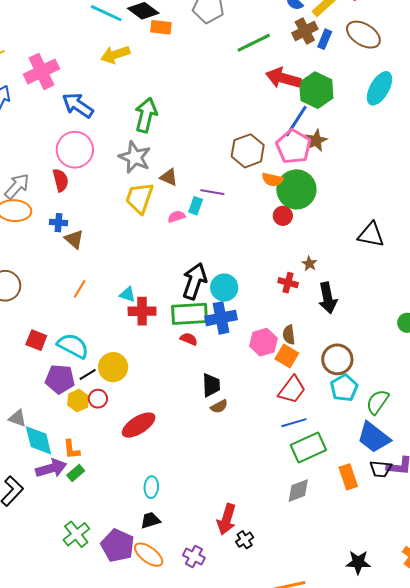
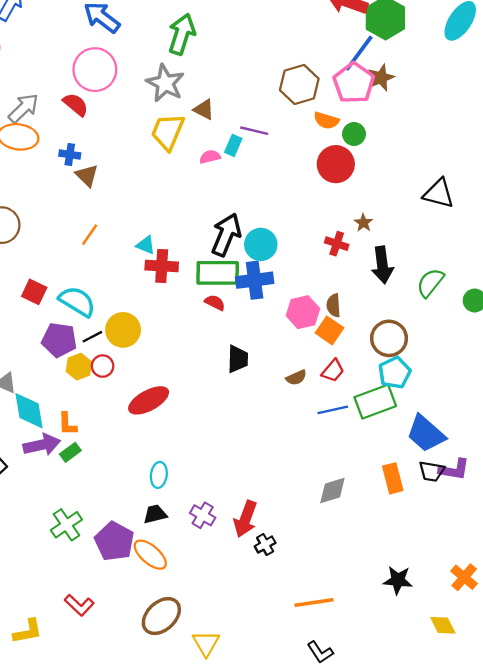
red semicircle: (61, 180) -> (76, 105), turned -40
green circle: (296, 189) -> (354, 134), size x0.5
red circle: (283, 216) -> (336, 164), size x1.6
red trapezoid: (292, 390) -> (333, 371), size x0.7
green semicircle: (377, 402) -> (430, 283), moved
brown semicircle: (219, 406) -> (296, 378), moved
green rectangle: (308, 447) -> (375, 402), moved
purple cross: (194, 556) -> (203, 515), moved

